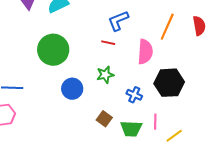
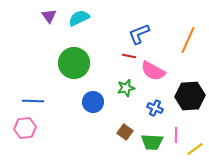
pink semicircle: (145, 52) -> (153, 71), moved, turned 115

